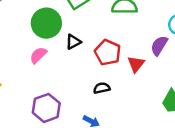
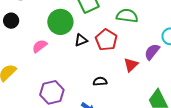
red pentagon: (108, 52) -> (106, 40), moved
pink semicircle: (38, 55) -> (40, 46), moved

